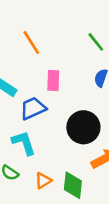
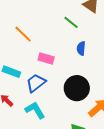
pink rectangle: (53, 80) -> (46, 59), turned -63

